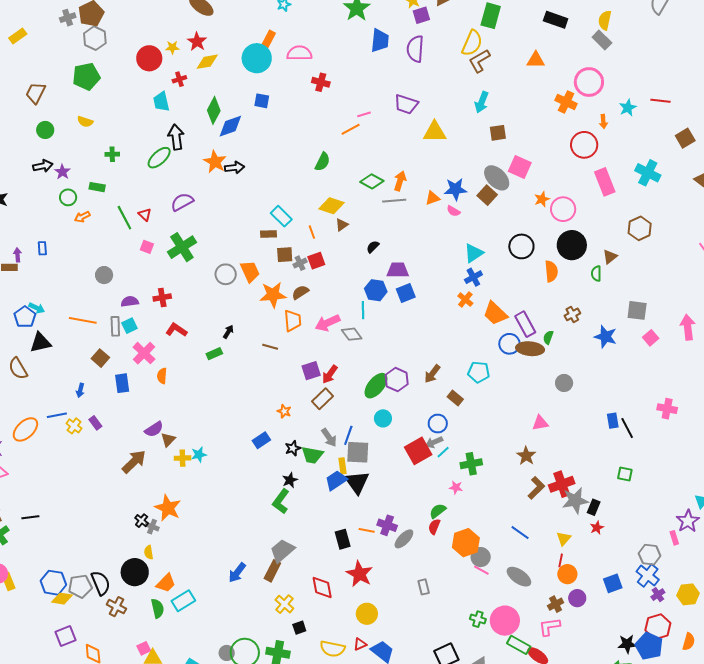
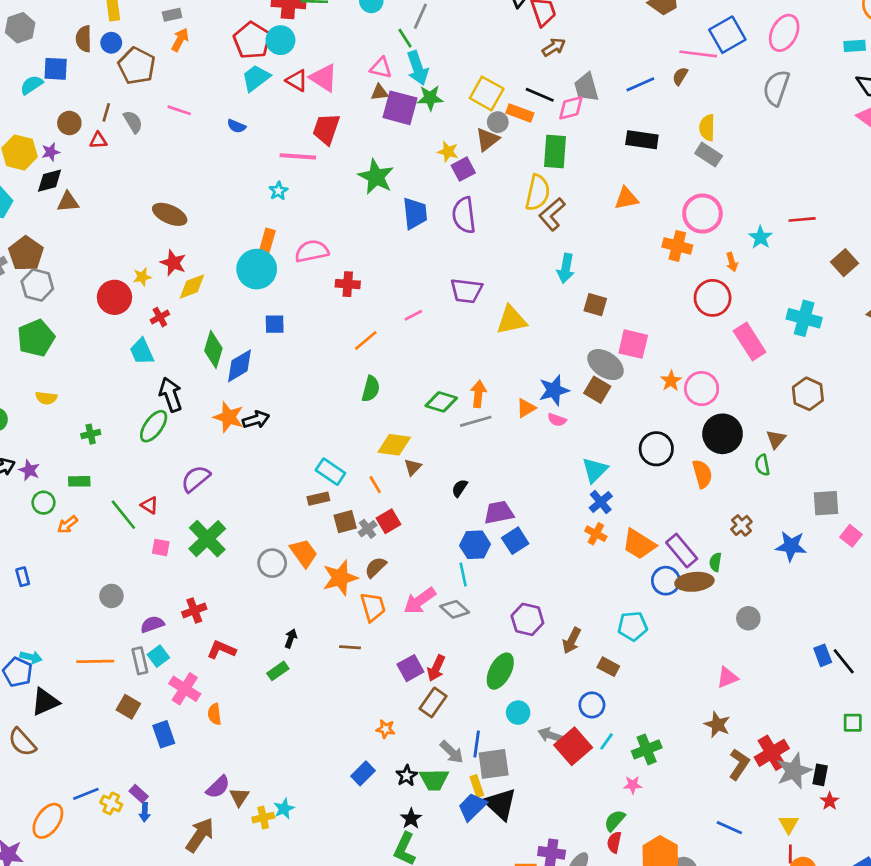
orange line: (351, 129) -> (366, 341), moved
brown square: (498, 133) -> (595, 305), turned 36
purple hexagon: (397, 380) -> (527, 619), moved
blue arrow: (80, 390) -> (145, 812), moved
gray arrow: (434, 442) -> (550, 735), moved, turned 54

